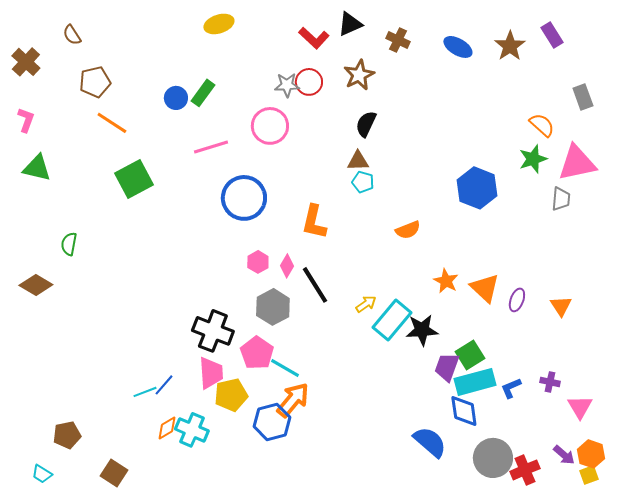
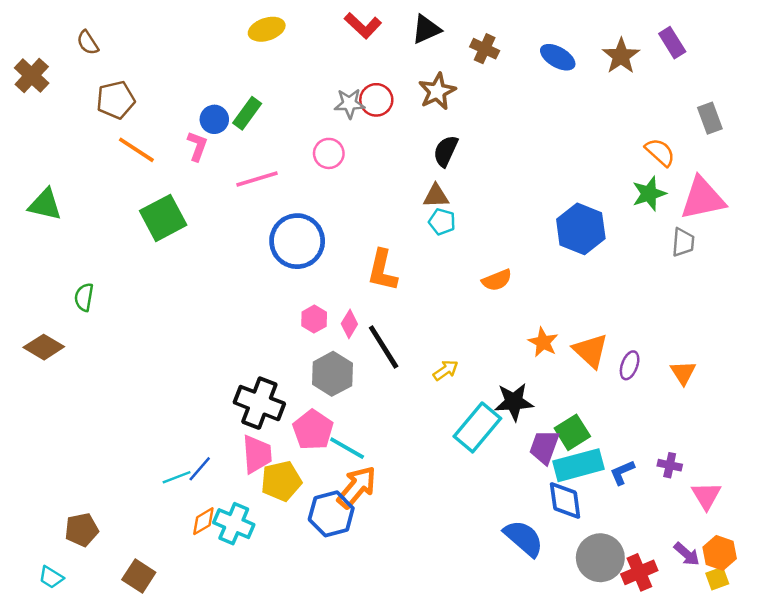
red L-shape: (314, 38) -> (363, 26), moved
pink L-shape: (26, 120) -> (197, 146), moved
pink circle: (270, 126) -> (329, 153), size x0.7
cyan rectangle: (392, 320) -> (477, 427), moved

